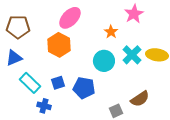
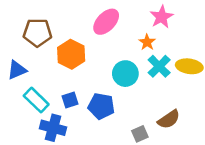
pink ellipse: (70, 18) -> (106, 22), moved
brown pentagon: (18, 27) -> (37, 33), moved
orange star: (111, 32) -> (147, 42), moved
blue cross: (44, 106) -> (53, 128), size x1.5

